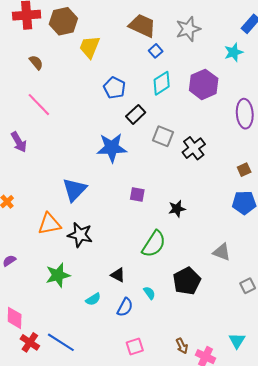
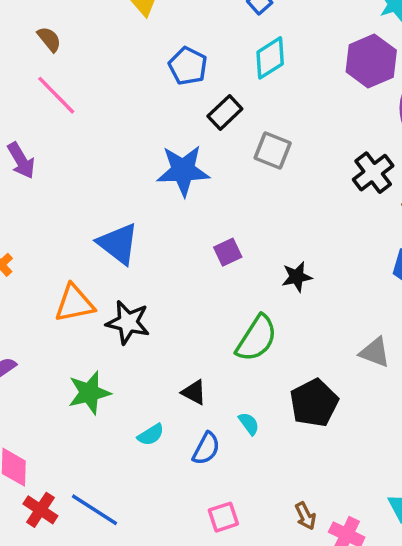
brown semicircle: (36, 62) -> (49, 39), moved
purple hexagon: (204, 84) -> (371, 61), moved
black cross: (194, 148) -> (373, 173), moved
blue triangle: (74, 190) -> (118, 244), turned -36
purple square: (137, 195) -> (228, 252), turned -35

